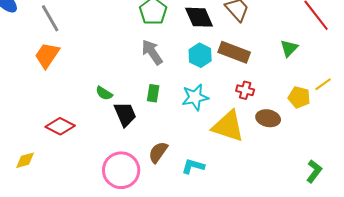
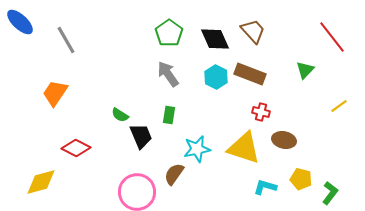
orange trapezoid: (47, 55) -> (55, 93), moved
cyan star: (195, 97) -> (197, 149), moved
yellow pentagon: (299, 97) -> (301, 179), moved
yellow diamond: (25, 160) -> (41, 182), size x1.5
cyan L-shape: (193, 166) -> (265, 187), moved

